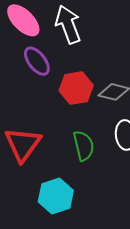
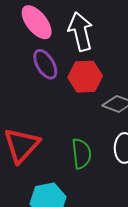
red hexagon: (76, 88) -> (85, 77), moved

